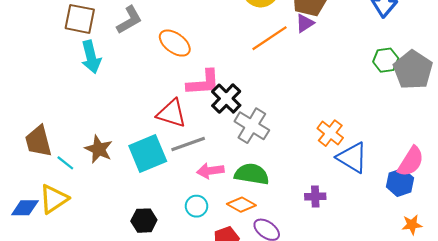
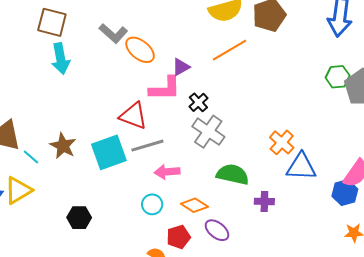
gray L-shape: (129, 20) -> (113, 33), moved, turned 68
purple triangle: (305, 23) -> (181, 67), moved
black cross: (226, 99) -> (198, 102), moved, size x0.7
blue triangle: (352, 158) -> (301, 167), turned -32
green semicircle: (252, 174) -> (233, 174), moved
black hexagon: (144, 221) -> (79, 218), moved

